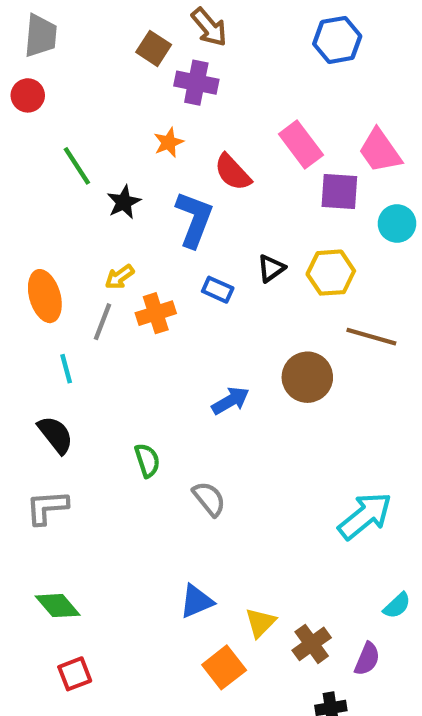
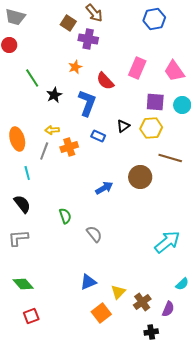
gray trapezoid: (41, 36) -> (15, 17), turned 100
pink rectangle: (301, 145) -> (137, 68), turned 60
purple square: (339, 191) -> (155, 102), moved
yellow arrow: (120, 277) -> (52, 130), turned 32

